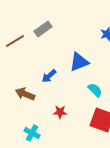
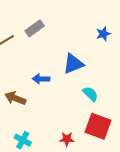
blue arrow: (49, 76) -> (41, 79), turned 42
red star: (60, 112) -> (67, 139), moved

